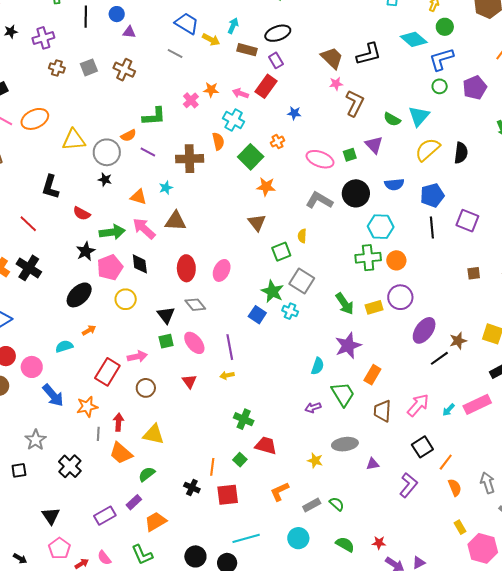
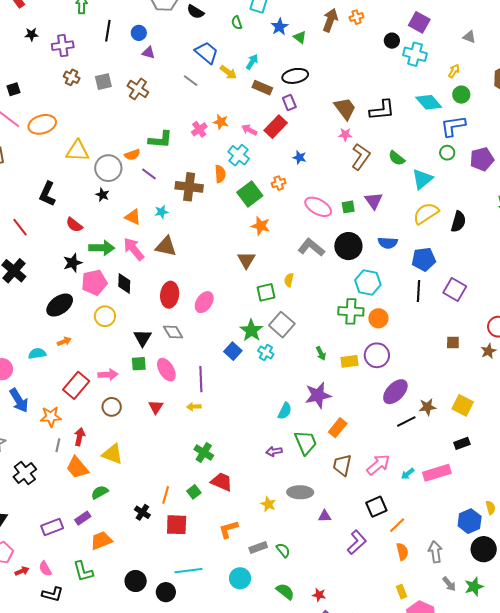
green semicircle: (392, 119) -> (397, 158), moved
green arrow: (345, 304) -> (321, 353), size x0.6

